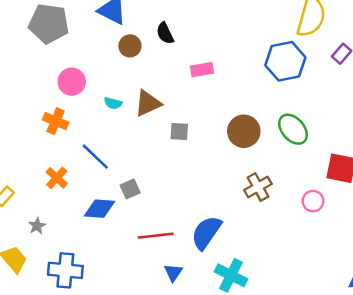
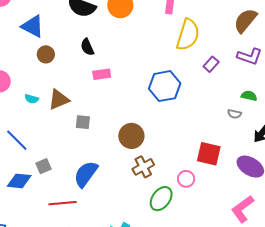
black semicircle: (165, 33) -> (87, 47), moved
blue hexagon: (285, 61) -> (165, 86), moved
green ellipse: (293, 129) -> (161, 199), moved, turned 75
brown circle: (244, 131) -> (131, 136), moved
blue semicircle: (206, 233) -> (86, 174), moved

